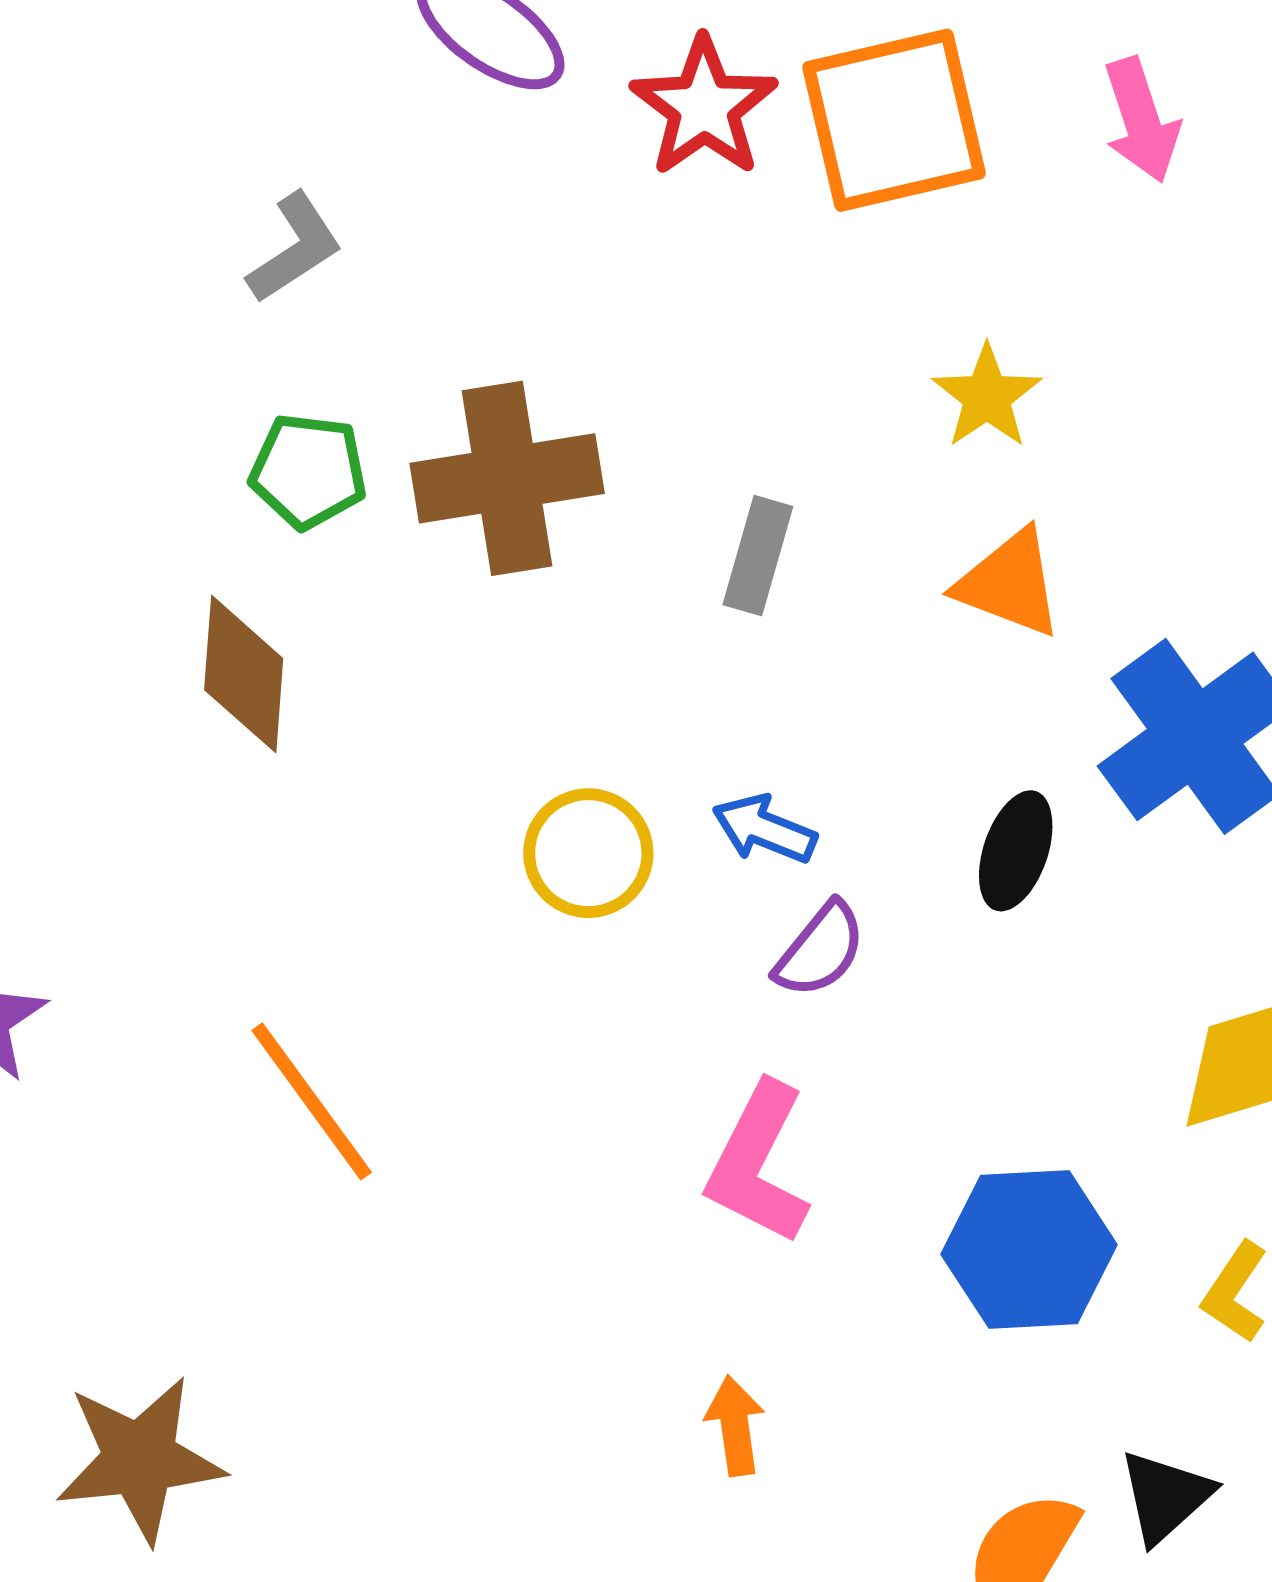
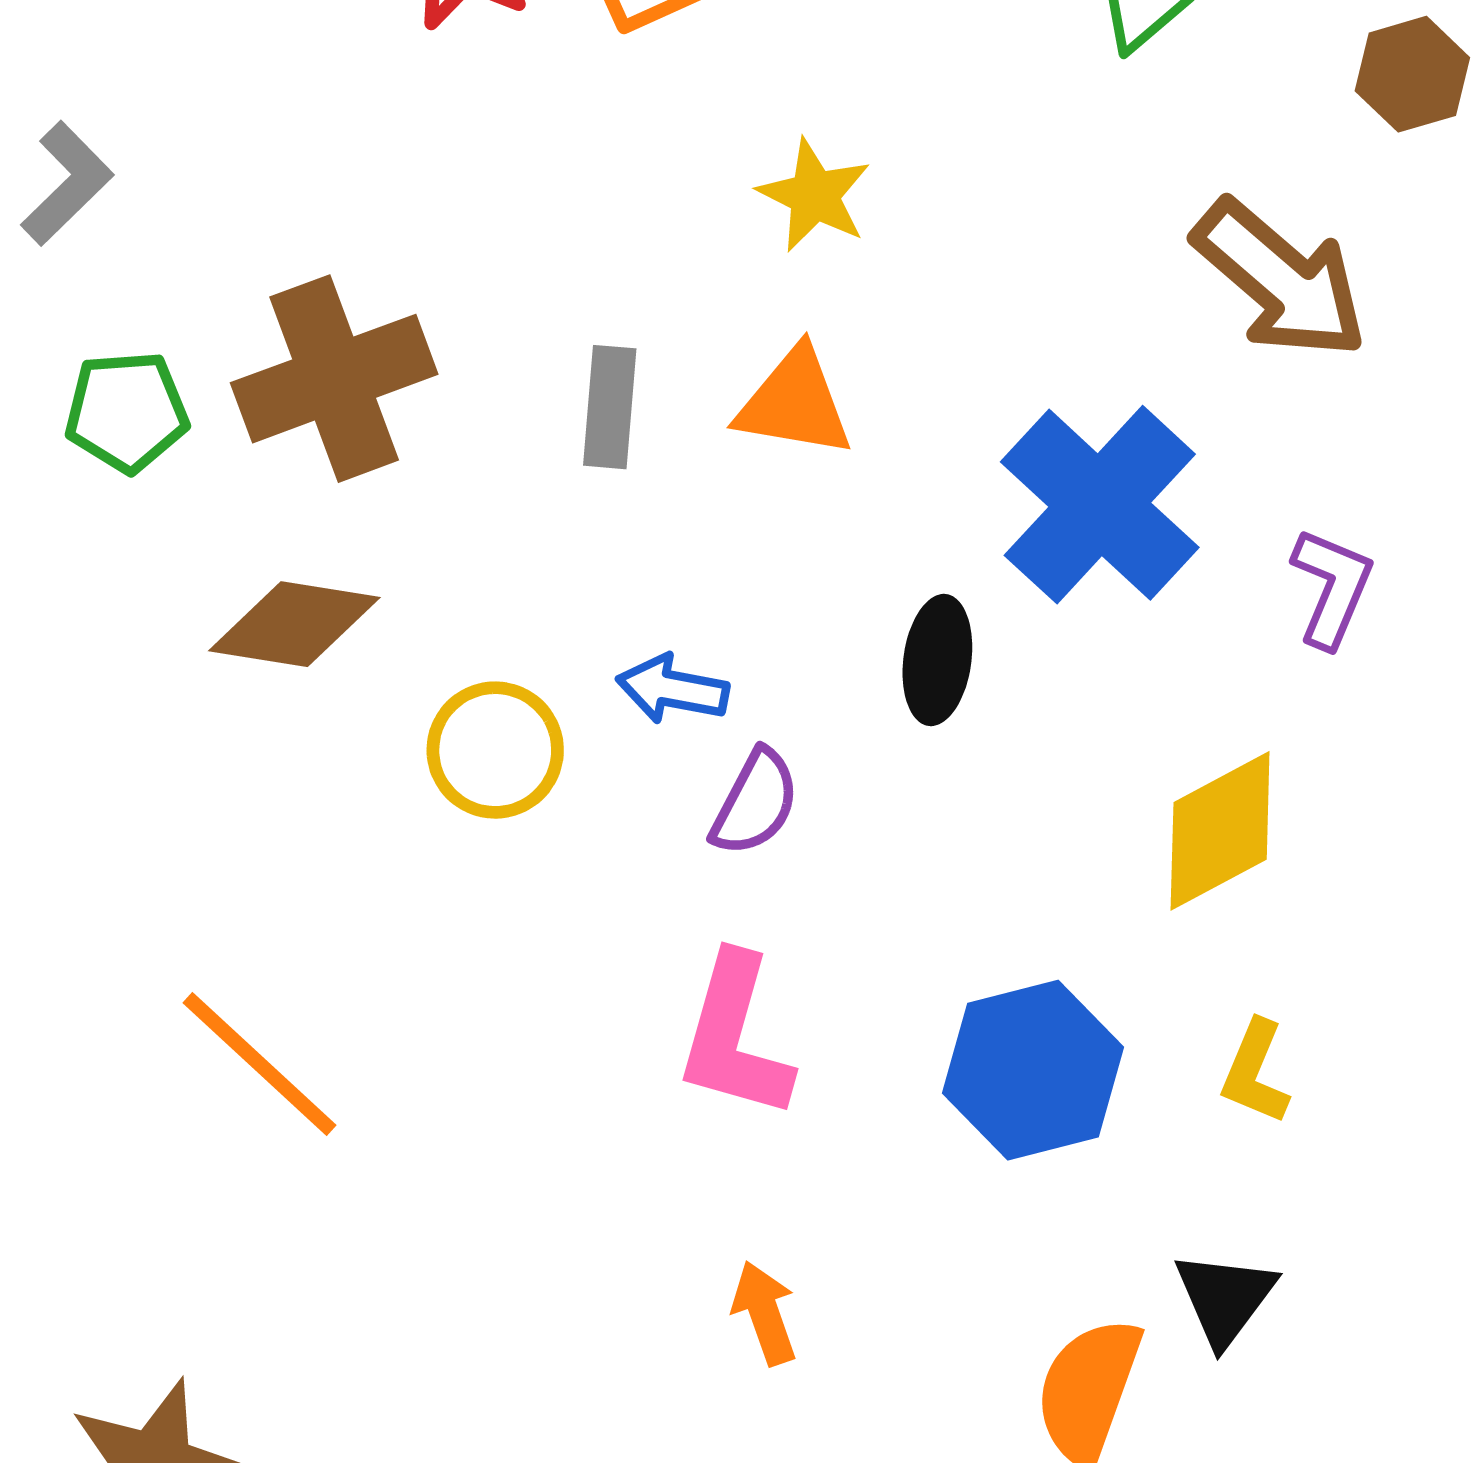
orange triangle: (1009, 583) -> (795, 403), moved
brown diamond: (244, 674) -> (294, 624), moved, turned -74

